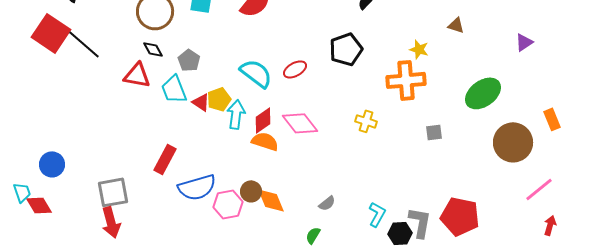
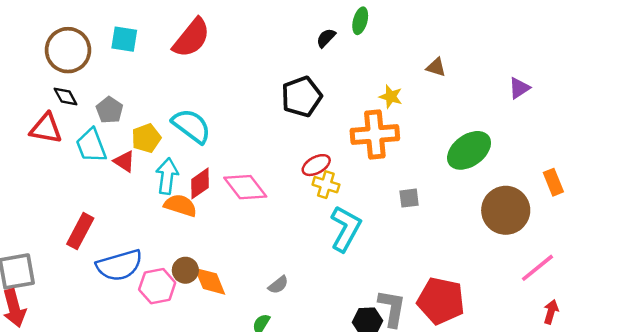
red ellipse: (295, 69) -> (316, 165), moved
yellow pentagon: (219, 99) -> (146, 138), moved
orange semicircle: (265, 141) -> (180, 205), moved
cyan L-shape: (377, 214) -> (346, 229), moved, size x1.5

